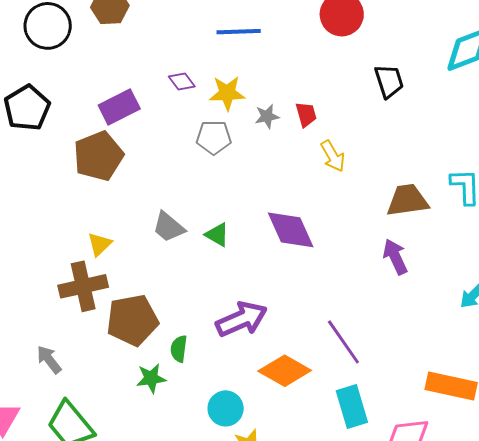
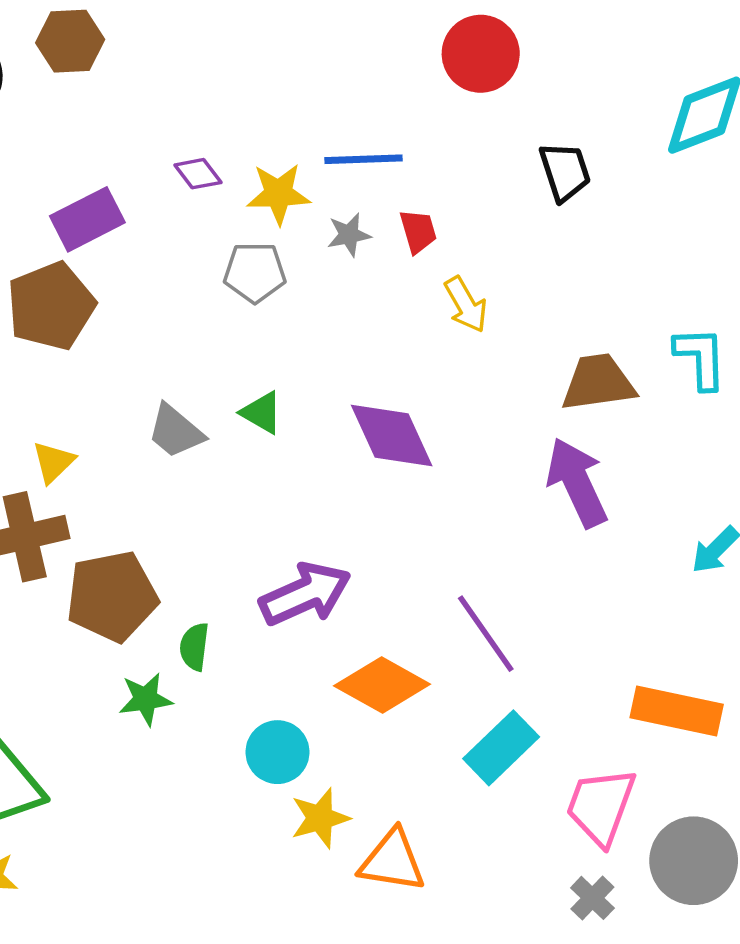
blue line: (239, 32) -> (363, 159), moved
green triangle: (217, 235) -> (262, 413), moved
purple arrow: (395, 257) -> (577, 482), size x1.4
cyan rectangle: (352, 407) -> (501, 748), turned 63

